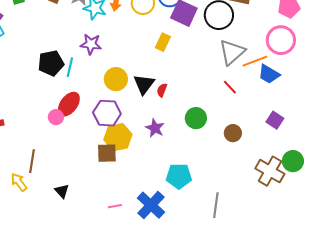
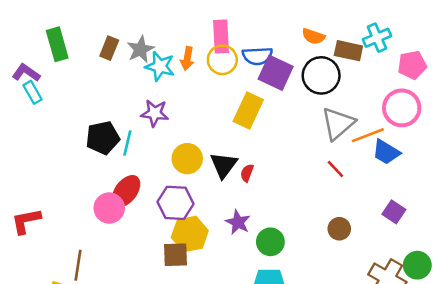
yellow rectangle: (163, 42) -> (248, 111), size x1.5
pink circle: (56, 117) -> (109, 208), size x1.5
green circle: (196, 118) -> (270, 242), moved

